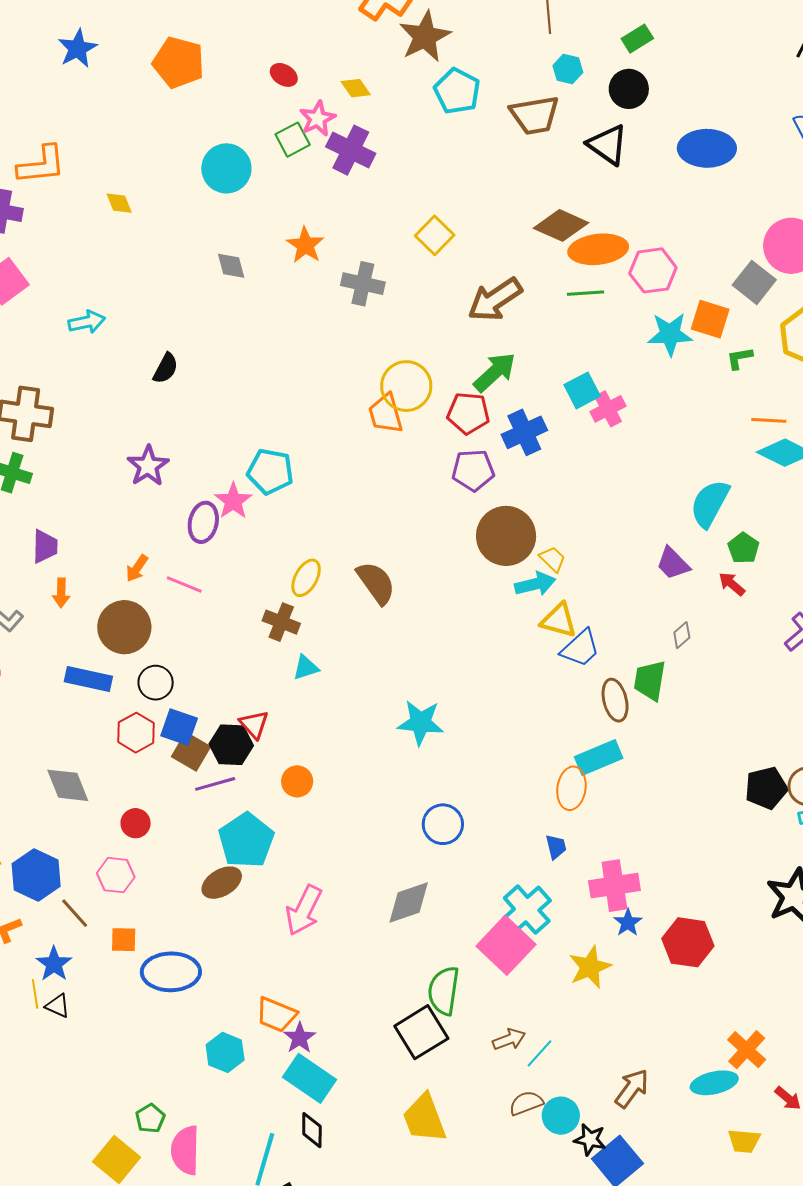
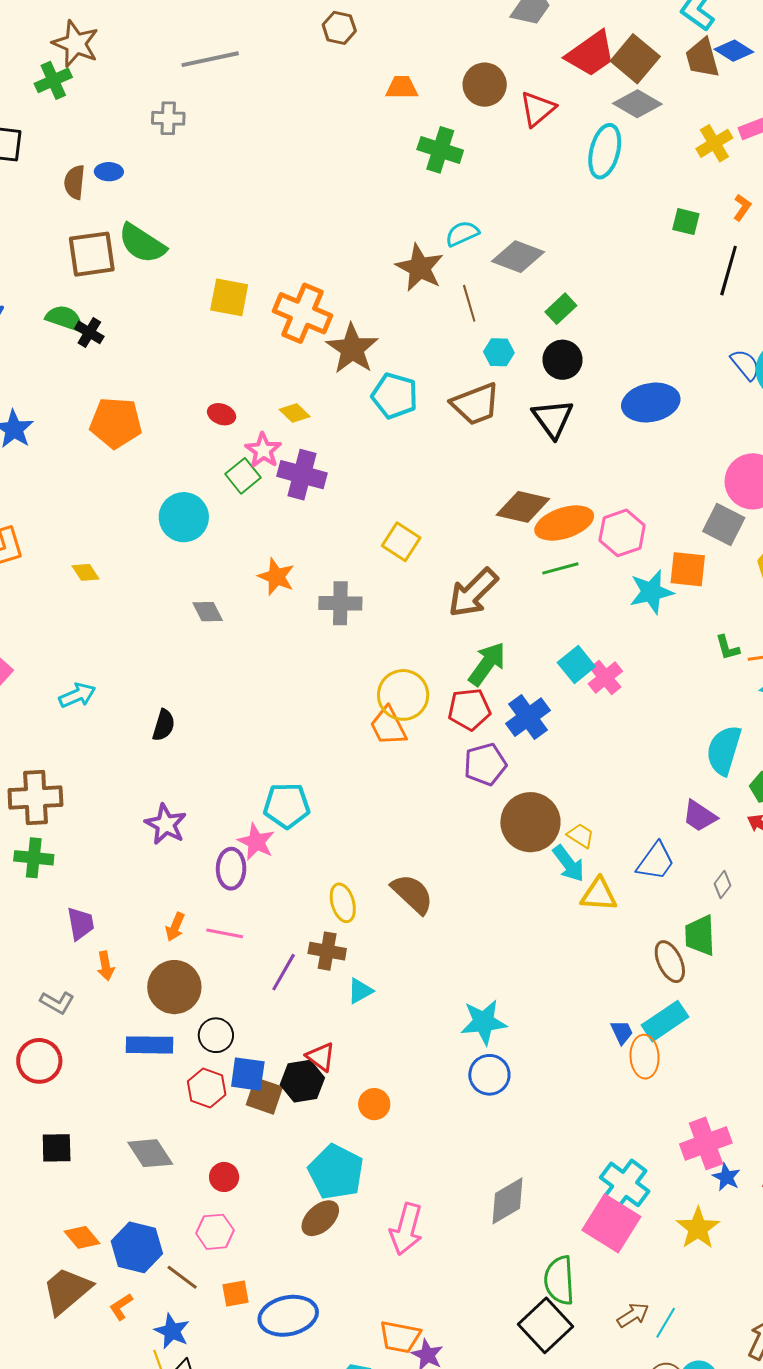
black triangle: (608, 145) -> (553, 419), turned 30
green L-shape: (739, 358) -> (728, 648), moved, turned -84
yellow ellipse: (306, 578) -> (343, 903), turned -33
cyan arrow: (535, 584) -> (569, 864), turned 78
blue trapezoid: (580, 648) -> (656, 861), moved
purple line: (215, 784) -> (284, 972), moved, turned -33
blue circle: (443, 824) -> (489, 1075), moved
blue trapezoid: (556, 847) -> (622, 1032), moved

